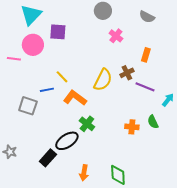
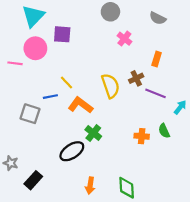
yellow semicircle: (103, 80) -> (110, 86), turned -45
black rectangle: (48, 158) -> (33, 180), moved

